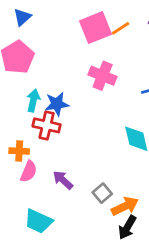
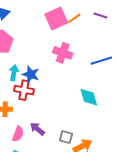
blue star: (57, 104) -> (31, 74), turned 30
pink semicircle: (29, 171) -> (18, 134), moved
gray square: (102, 193) -> (66, 137), turned -32

